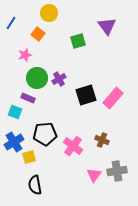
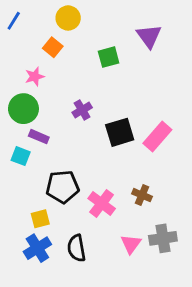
blue line: (11, 23) -> (14, 21), moved
green circle: (37, 78) -> (23, 109), moved
blue cross: (14, 142) -> (37, 248), moved
black semicircle: (35, 185) -> (76, 248), moved

